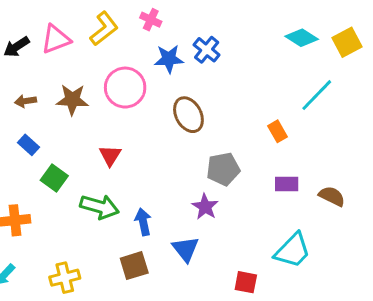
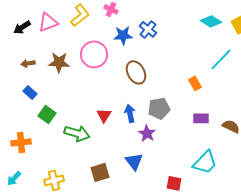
red triangle: (110, 155) -> (104, 115), moved
blue arrow: (143, 222) -> (130, 113), moved

